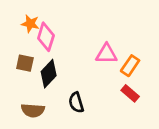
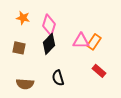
pink diamond: (46, 37) -> (49, 25), moved
orange rectangle: (130, 66) -> (94, 42), moved
black diamond: (49, 74) -> (49, 44), moved

